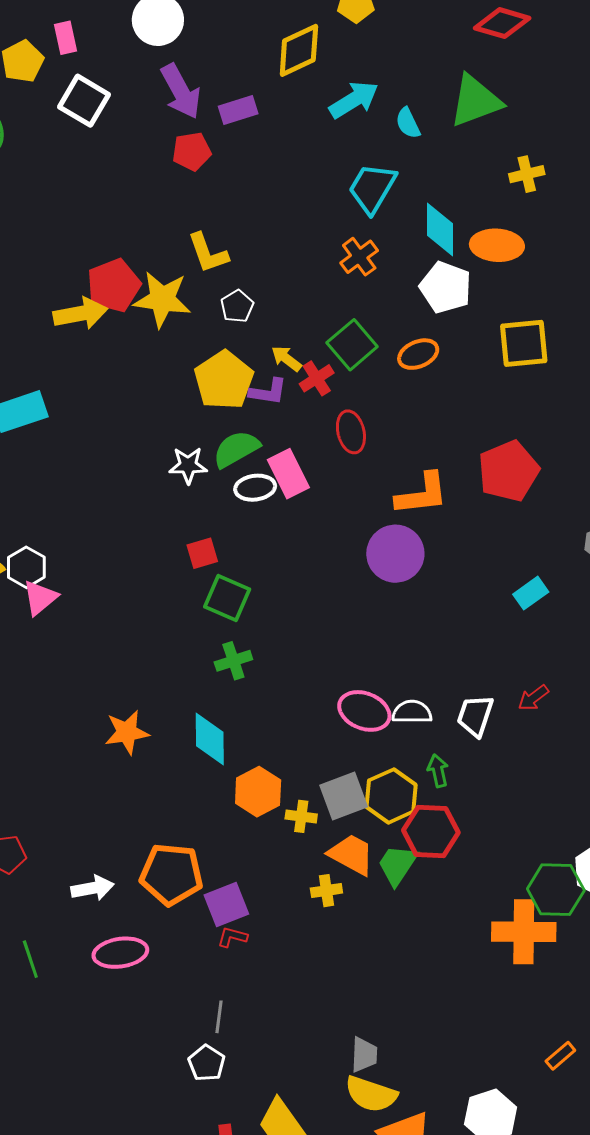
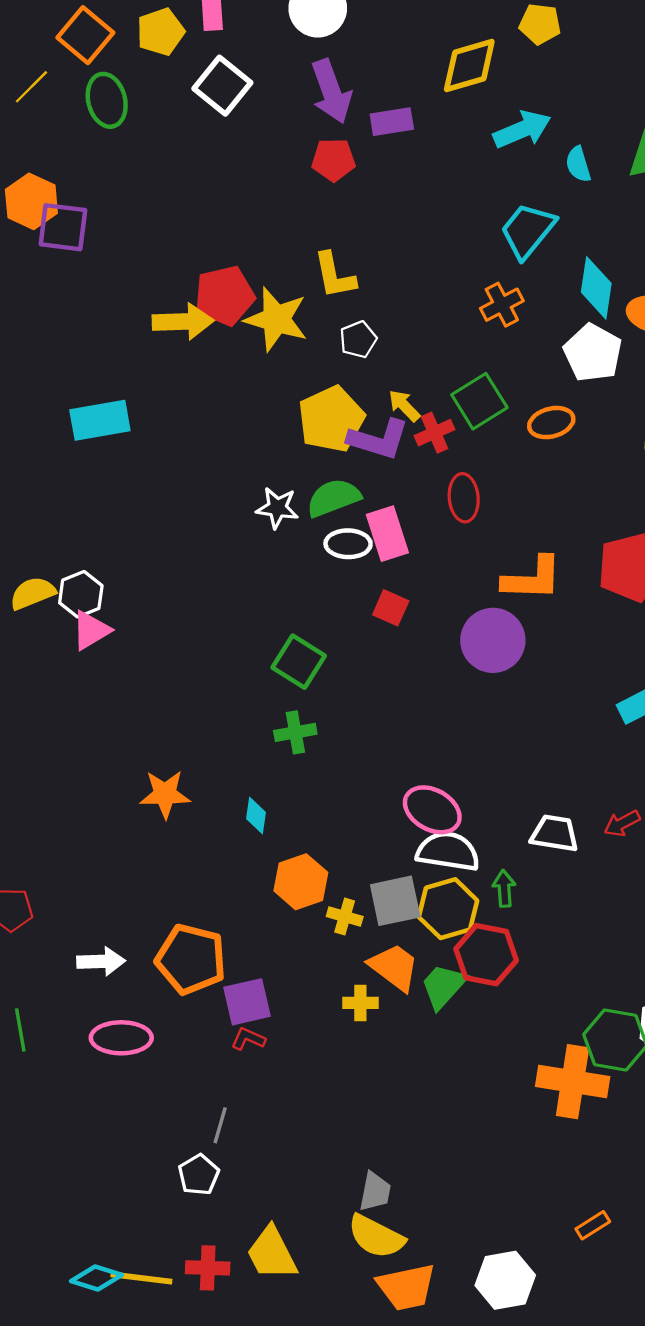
purple L-shape: (268, 392) -> (378, 439), size x1.4
red square: (202, 553) -> (391, 608), moved, turned 32
white semicircle: (412, 712) -> (448, 851), moved, size x1.4
white trapezoid: (475, 716) -> (555, 833), turned 72
cyan diamond: (210, 739) -> (256, 815), size x0.6

